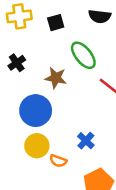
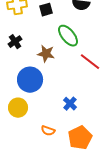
yellow circle: (37, 146) -> (18, 108), moved
orange semicircle: (58, 161) -> (48, 131), moved

